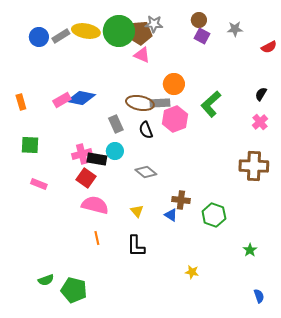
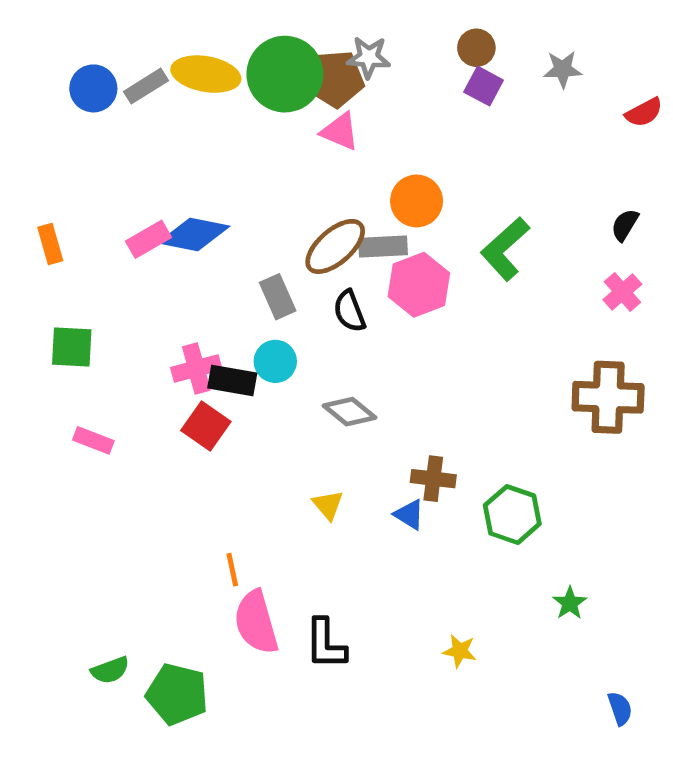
brown ellipse: (140, 103) -> (335, 246), turned -52
pink semicircle: (95, 205) -> (256, 622), moved, turned -120
black L-shape: (136, 246) -> (326, 644), moved
green star: (250, 250) -> (570, 603), moved

